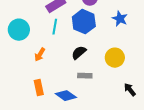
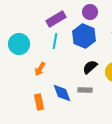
black semicircle: (79, 53) -> (90, 67), moved
blue diamond: (66, 96) -> (62, 93), moved, turned 35

